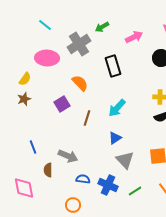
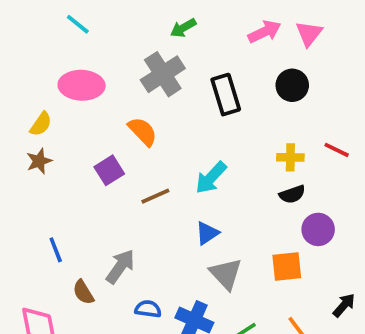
pink arrow: (134, 37) -> (265, 32), moved
gray cross: (79, 44) -> (163, 74), moved
black rectangle: (113, 66) -> (226, 95), moved
brown line: (87, 118) -> (155, 196), turned 49
gray arrow: (68, 156) -> (120, 266), turned -78
brown semicircle: (48, 170) -> (83, 292), turned -32

